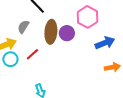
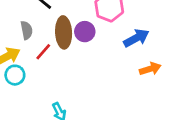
gray semicircle: (23, 27) -> (27, 30), turned 144
red line: (32, 54) -> (43, 52), moved

